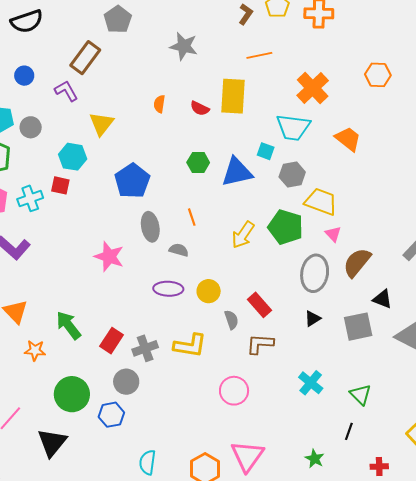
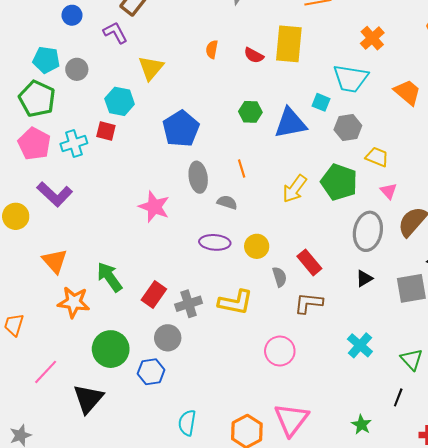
orange cross: (313, 88) -> (372, 38), size x0.7
yellow trapezoid: (321, 202) -> (377, 157), size x0.7
orange star: (35, 350) -> (74, 302), size x1.4

